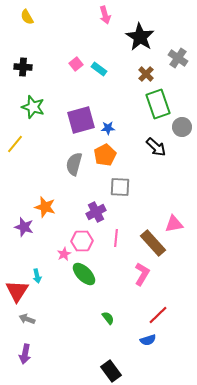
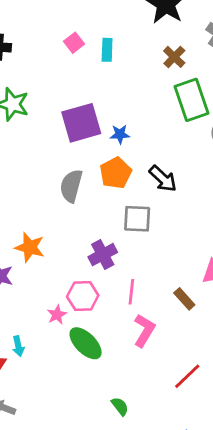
cyan rectangle: (99, 69) -> (107, 50), turned 56
black arrow: (156, 147) -> (163, 179), moved
brown rectangle: (153, 243) -> (184, 299), size x0.6
pink L-shape: (142, 274) -> (144, 330), moved
red line: (158, 315) -> (187, 376), moved

